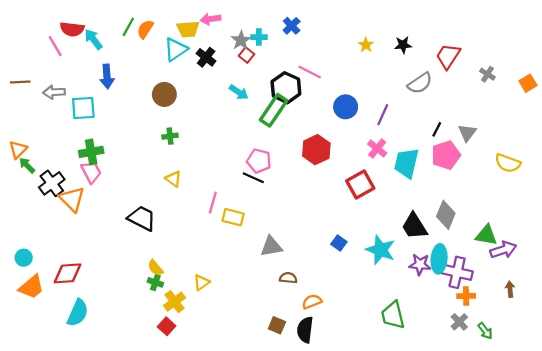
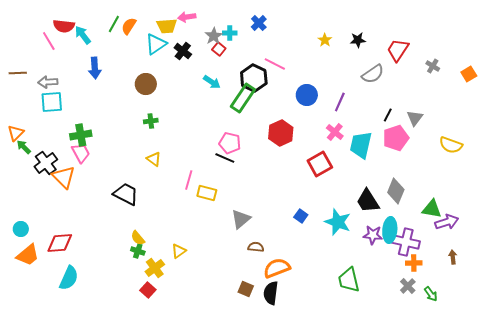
cyan square: (83, 108) -> (52, 102), moved
gray triangle: (271, 246) -> (241, 219), turned -30
orange semicircle: (312, 302) -> (277, 268), size x1.5

